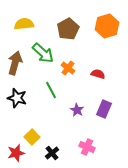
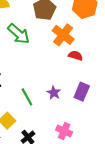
orange cross: (68, 68) -> (63, 35), moved, size x1.5
green line: (51, 90) -> (27, 97), moved

